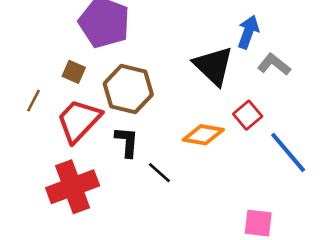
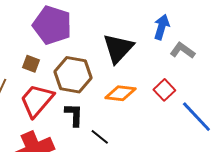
black triangle: (213, 66) -> (118, 48), moved, turned 32
orange diamond: (203, 135) -> (121, 93), moved

